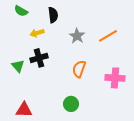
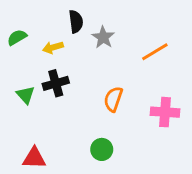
green semicircle: (21, 11) -> (17, 37), moved, turned 120
gray star: (77, 36) -> (103, 37), moved

